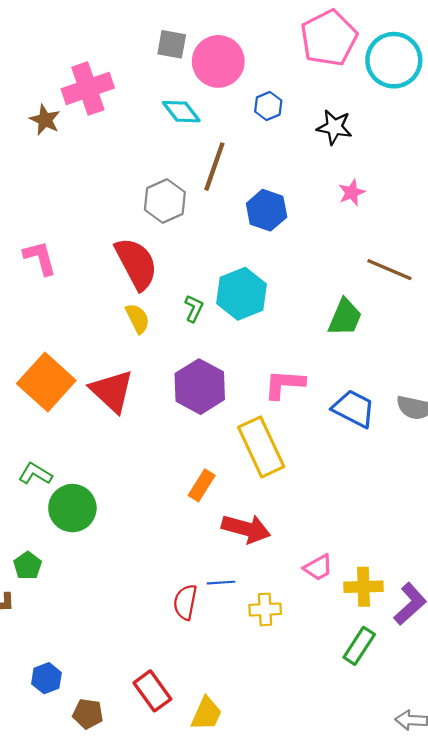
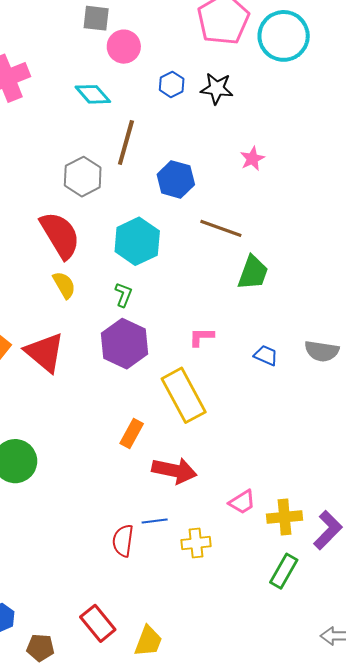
gray square: (172, 44) -> (96, 18), moved
pink circle: (218, 61) -> (124, 47), size x0.7
black star: (334, 127) -> (217, 88), moved
brown line: (389, 270) -> (221, 228), moved
cyan hexagon: (242, 294) -> (137, 241), moved
green L-shape: (194, 308) -> (123, 295), moved
pink L-shape: (284, 384) -> (201, 337), size x0.7
blue trapezoid: (354, 409) -> (266, 355), size x0.6

